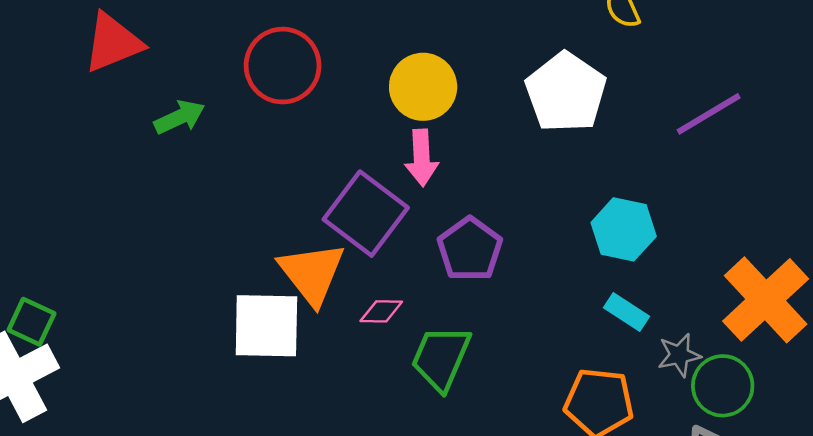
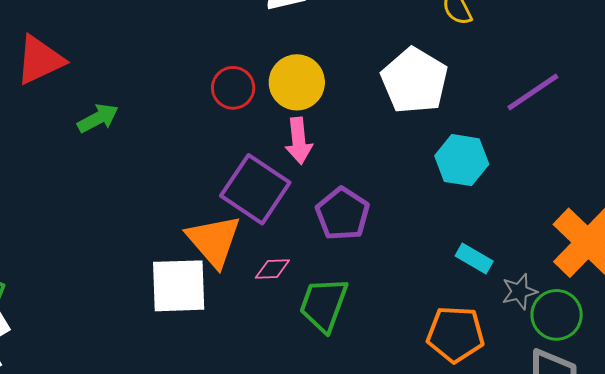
red circle: (283, 66) -> (233, 88), moved, size x0.7
cyan hexagon: (624, 229) -> (462, 160), moved

